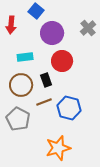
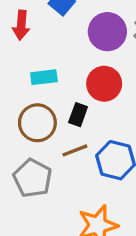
purple circle: (52, 33) -> (107, 32), moved
black rectangle: (46, 80) -> (78, 115), turned 40

